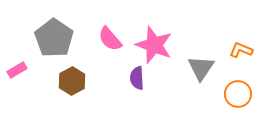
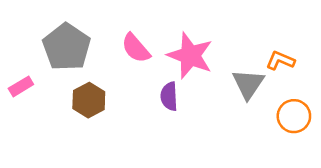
orange L-shape: (241, 50) -> (280, 61), moved

